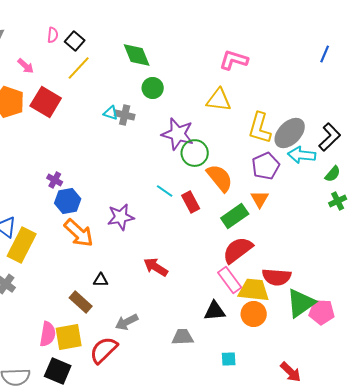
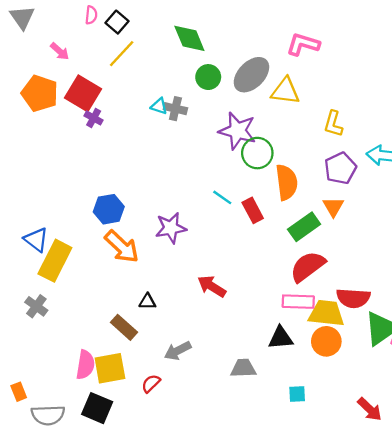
yellow L-shape: (260, 128) -> (333, 124), size x0.7
gray ellipse: (290, 133) -> (251, 75), moved
orange semicircle: (220, 178) -> (287, 182), turned 32
purple cross: (55, 180) -> (94, 118), moved
pink rectangle: (230, 280) -> (298, 302), turned -52
red semicircle: (104, 350) -> (151, 383), size x0.6

